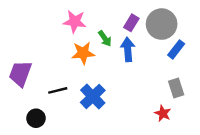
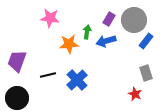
pink star: (75, 22) -> (50, 18), moved
green arrow: (105, 39) -> (87, 32), turned -136
blue arrow: (128, 49) -> (106, 41), turned -102
black circle: (36, 118) -> (17, 98), moved, size x1.5

